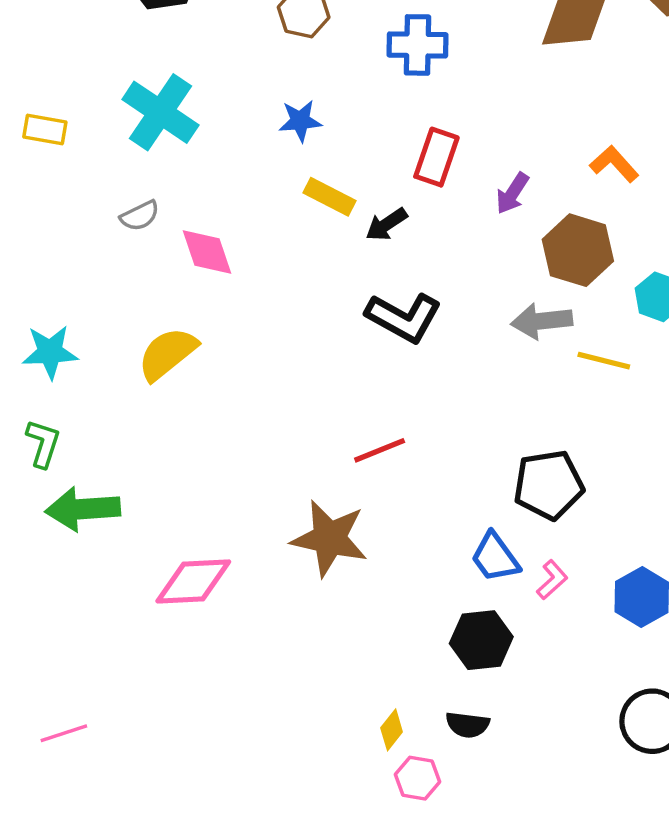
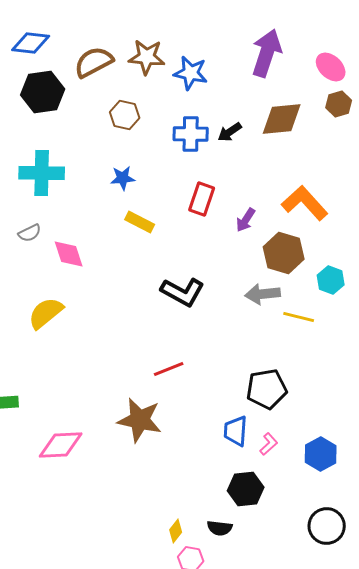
cyan cross: (160, 112) -> (42, 173), turned -33
orange L-shape: (614, 164) -> (305, 203), size x1.6
black arrow: (386, 224) -> (230, 132), moved
blue trapezoid: (495, 557) -> (236, 431), turned 40
black hexagon: (481, 640) -> (246, 489), moved

